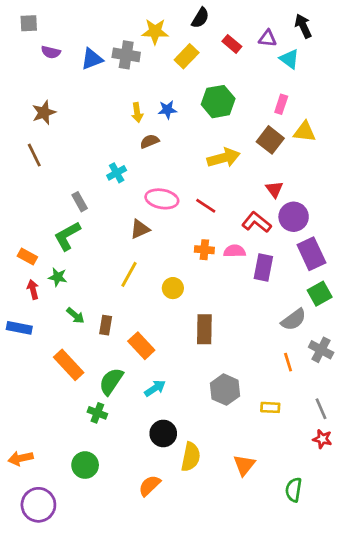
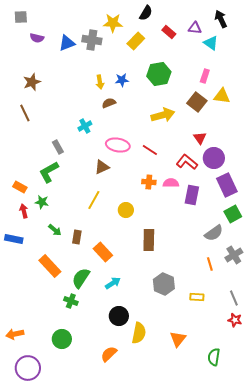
gray cross: (321, 350) -> (234, 255), turned 30

